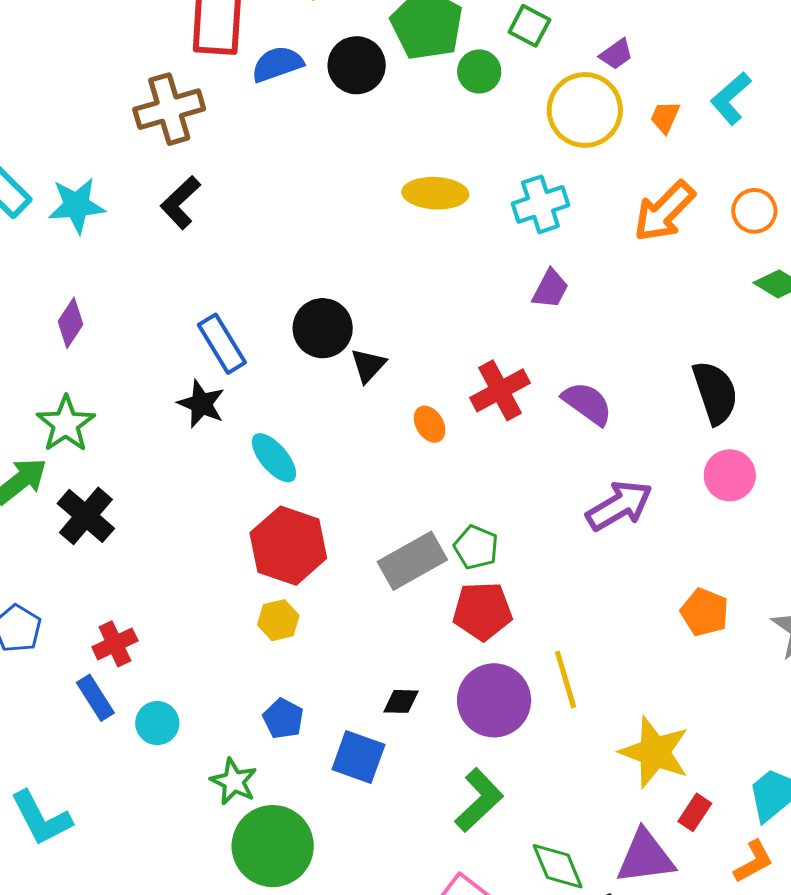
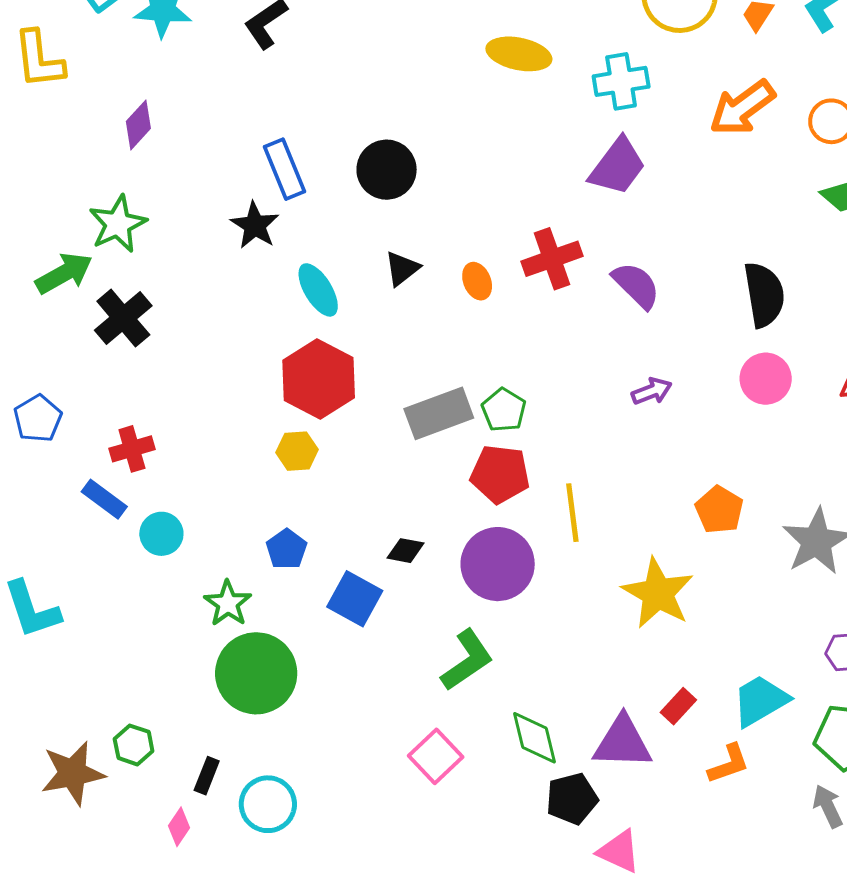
purple trapezoid: (550, 289) -> (618, 166), size x1.5
black triangle: (368, 365) -> (402, 269), moved
purple arrow: (619, 506) -> (652, 391), size x0.6
yellow line: (566, 680) -> (572, 513), moved
blue rectangle: (95, 698) -> (104, 499), turned -30
yellow star: (655, 752) -> (658, 593), moved

